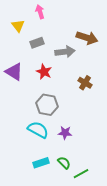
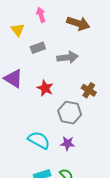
brown arrow: (87, 38) -> (78, 23), moved
red star: (44, 72) -> (45, 88), moved
gray hexagon: (47, 105) -> (70, 113), moved

